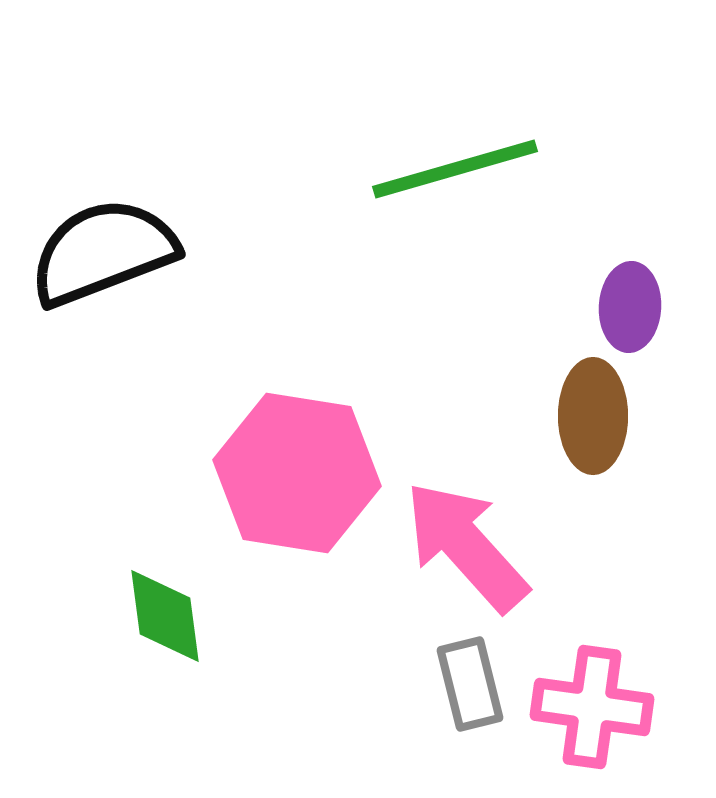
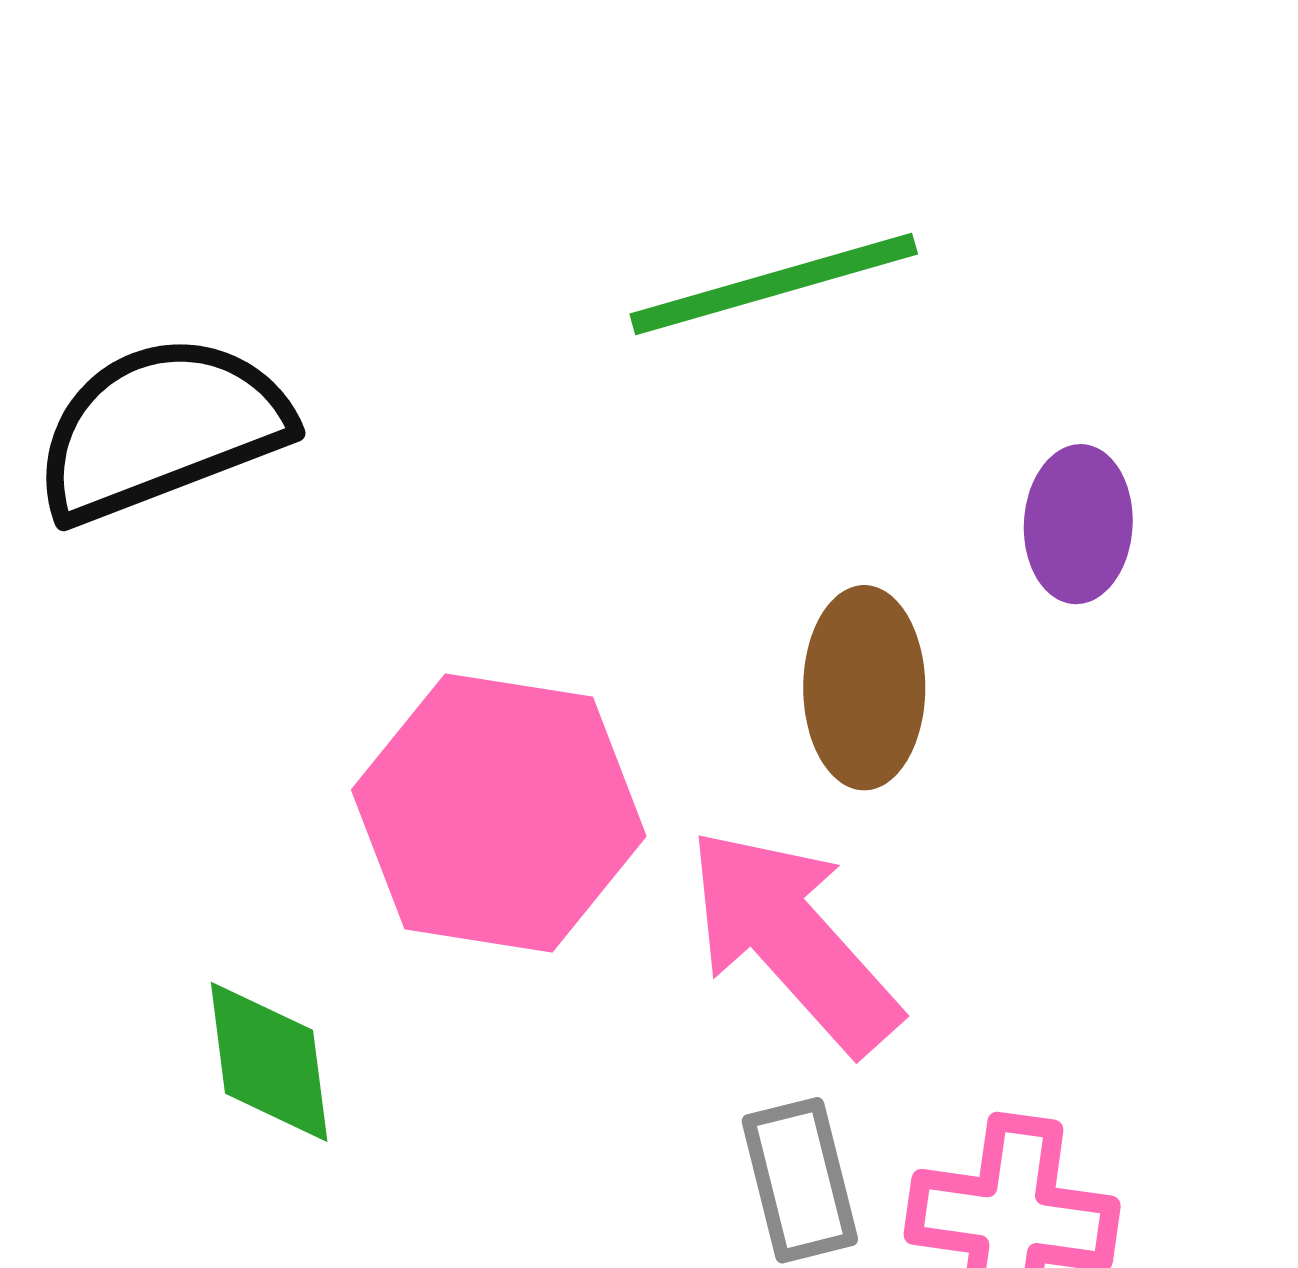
brown ellipse: (593, 416) -> (864, 688), moved

